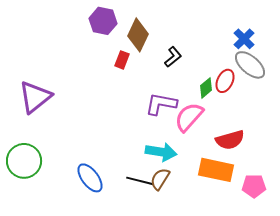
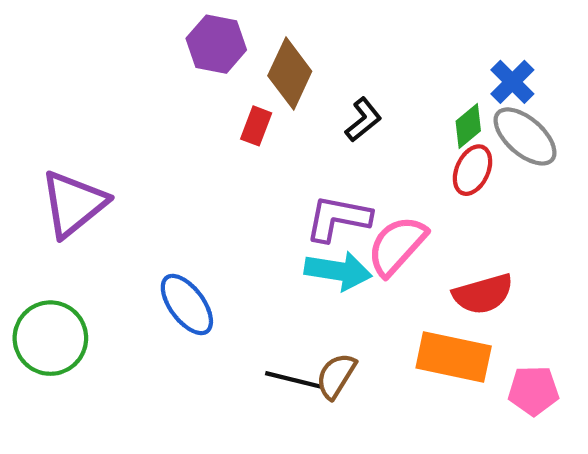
green diamond: (206, 88) -> (468, 126), moved
cyan arrow: (161, 152) -> (338, 271), moved
blue ellipse: (90, 178) -> (187, 304), moved

